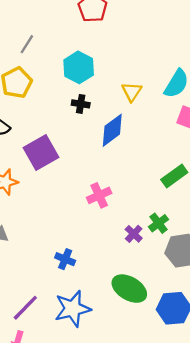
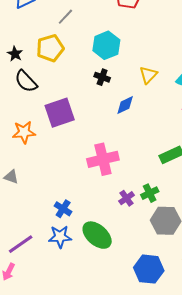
blue diamond: (112, 130) -> (125, 105), size x0.7
pink cross: (99, 195) -> (103, 159), size x1.4
green ellipse: (129, 289) -> (97, 235), moved
blue star: (73, 309) -> (60, 237), moved, size x0.7

